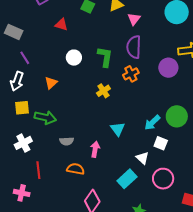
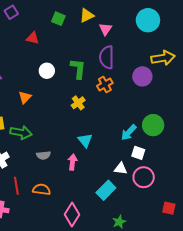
cyan triangle: (118, 129) -> (85, 140), moved
white triangle: (143, 158) -> (121, 169), turned -32
orange semicircle: (76, 169) -> (41, 189), moved
pink circle: (163, 179) -> (144, 177), moved

